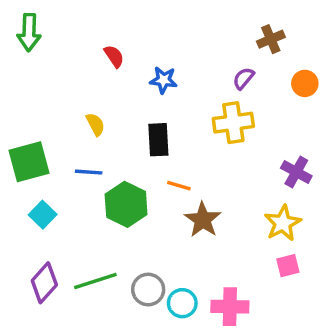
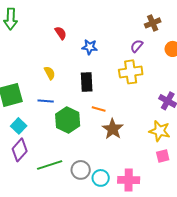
yellow star: (283, 223) -> (160, 131), turned -30
purple diamond: (44, 283) -> (20, 150), moved

